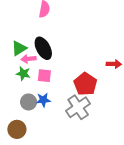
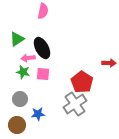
green triangle: (19, 48) -> (17, 39), moved
blue star: (43, 100) -> (38, 114), moved
gray circle: (29, 102) -> (20, 99), moved

